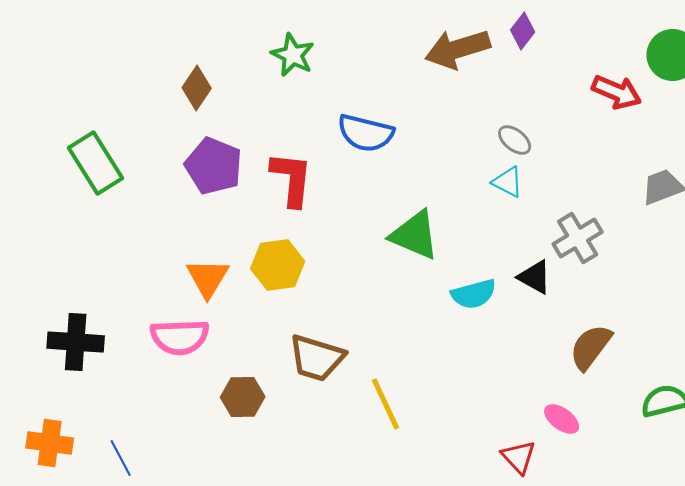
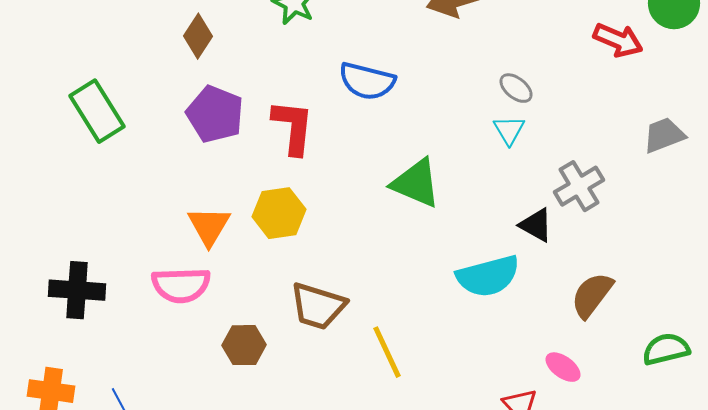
cyan triangle: (508, 182) -> (509, 130), turned 32
cyan semicircle: (474, 294) -> (488, 276), moved, size x1.4

